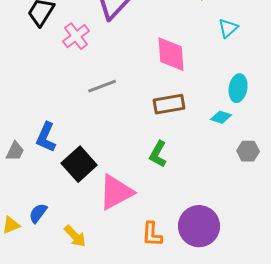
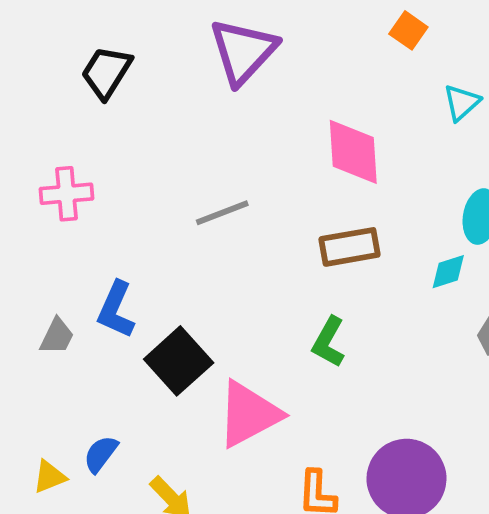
pink cross: (76, 36) -> (66, 194), moved, turned 32
cyan diamond: (221, 117) -> (448, 272), turned -35

